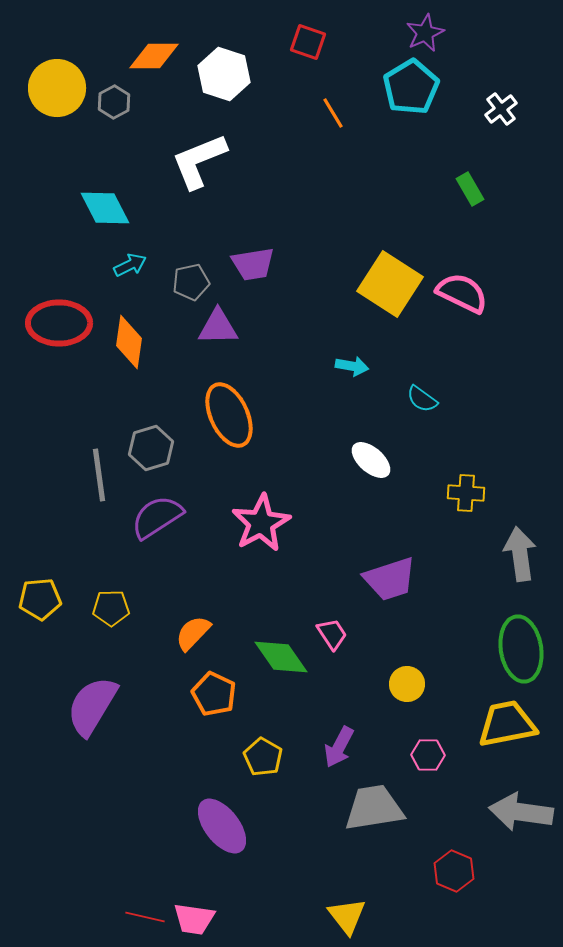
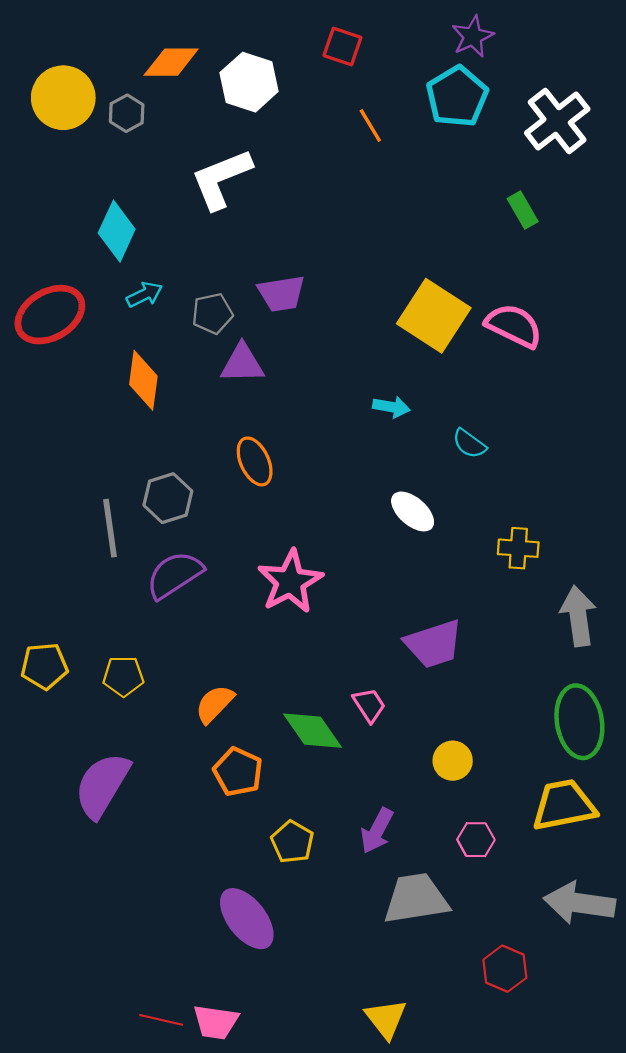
white cross: (501, 109) -> (557, 121), size x1.8
cyan diamond: (105, 208) -> (117, 231), turned 52
red ellipse: (59, 323) -> (50, 315), moved, turned -30
orange ellipse: (229, 415) -> (255, 461), size x0.7

